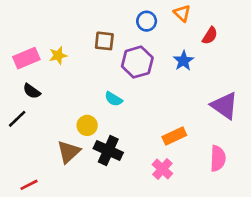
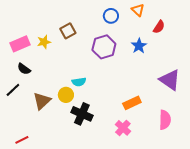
brown square: (104, 41) -> (68, 31), moved, turned -35
cyan semicircle: (114, 99) -> (79, 82), moved, turned -40
brown triangle: (69, 152) -> (42, 101), moved

